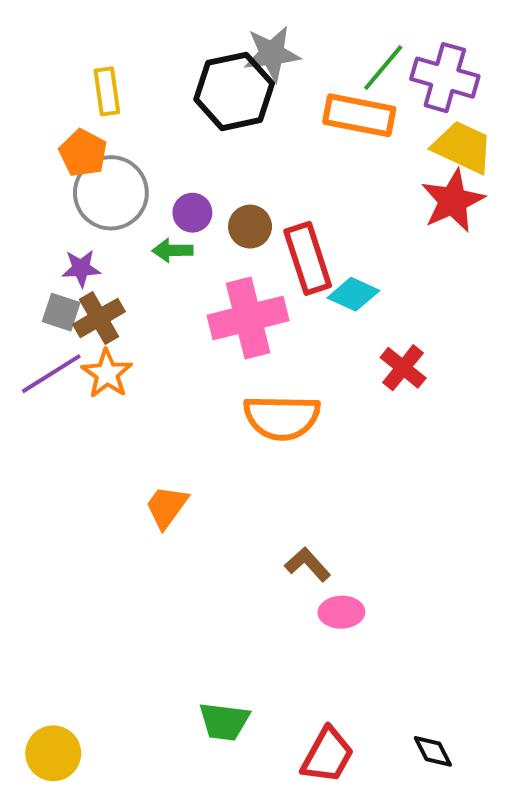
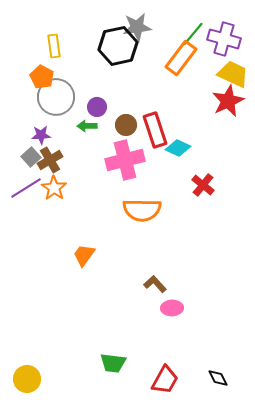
orange rectangle: (359, 115) -> (181, 58), turned -64
brown circle: (250, 227) -> (126, 125), moved
gray square: (61, 312) -> (31, 157), turned 30

